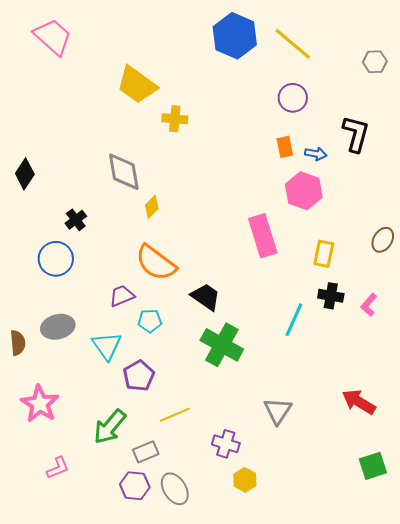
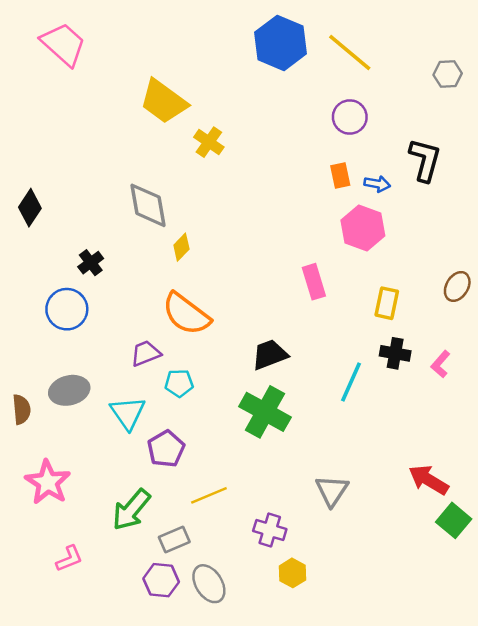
yellow cross: (175, 119) -> (209, 142), turned 30
pink rectangle: (263, 236) -> (314, 282), size x0.7
black trapezoid: (206, 297) -> (270, 355), moved, turned -56
green square: (373, 466) -> (454, 520), moved, turned -32

